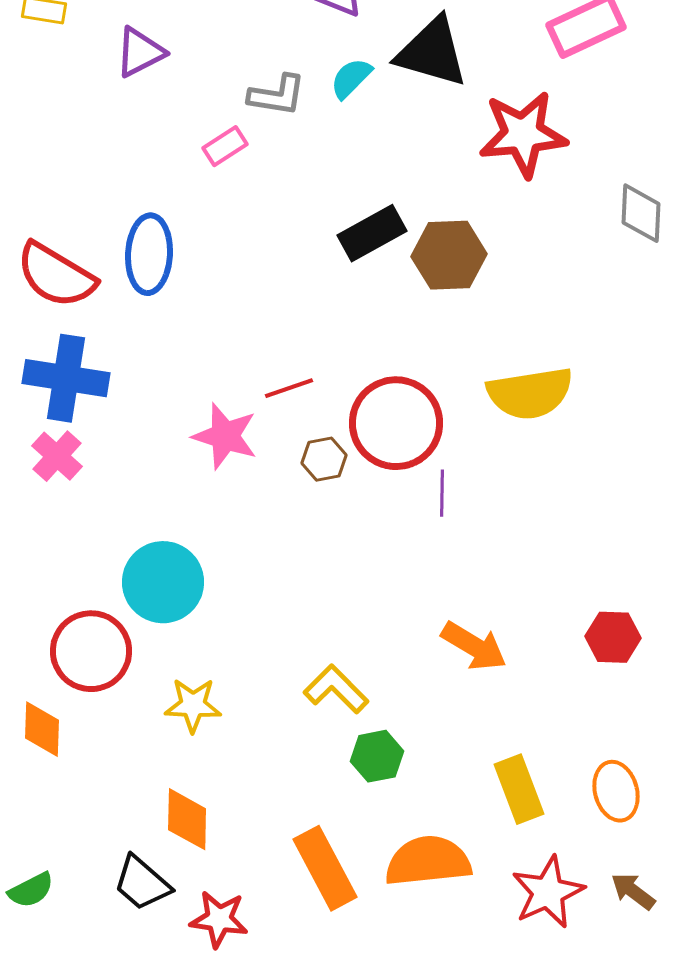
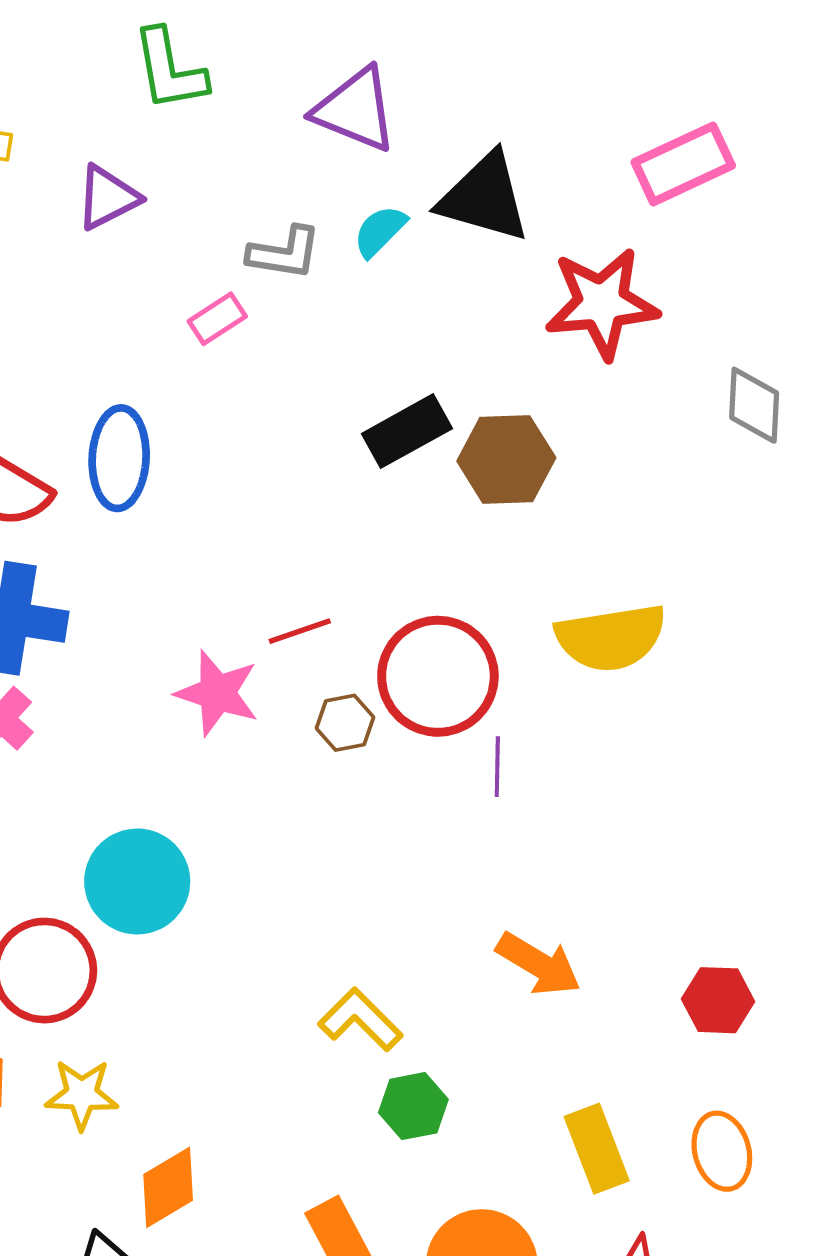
red hexagon: (613, 637) -> (718, 1000), moved
yellow star: (193, 705) -> (82, 1094), moved
orange diamond: (187, 819) -> (168, 1187), turned 58

